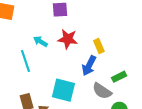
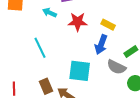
cyan arrow: (41, 42) -> (49, 13), moved
yellow rectangle: (99, 46) -> (108, 25), turned -32

